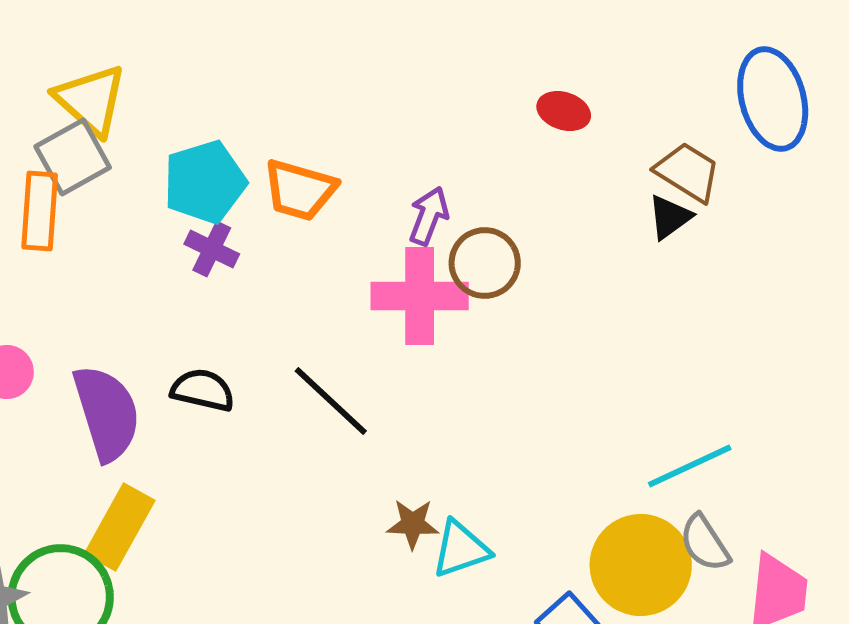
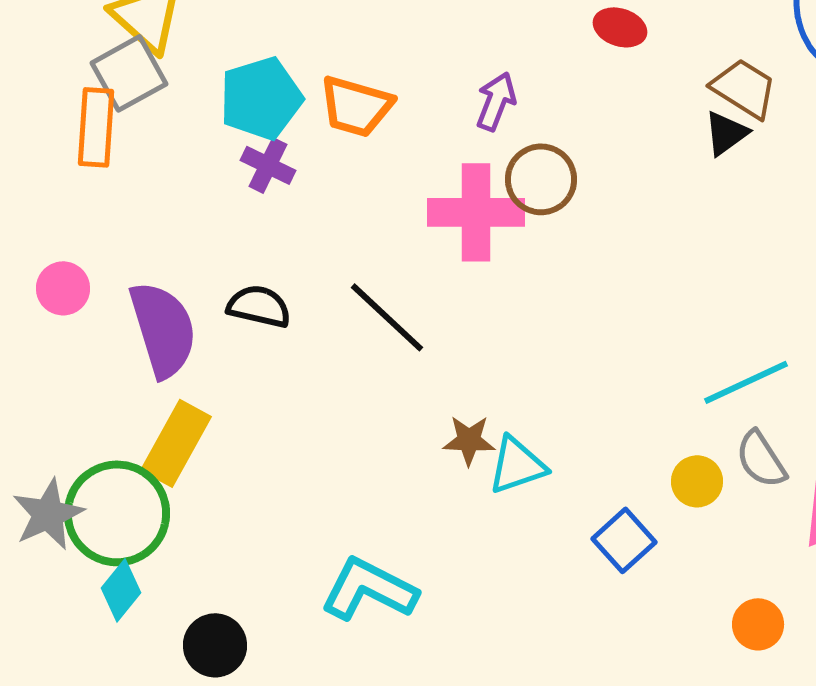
purple arrow: (429, 216) -> (496, 101), moved
yellow circle: (641, 565) -> (697, 481), size x0.5

